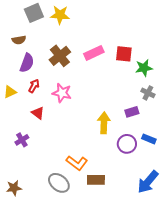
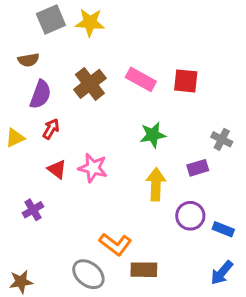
pink rectangle: (94, 53) -> (141, 79), turned 54
green star: (144, 68) -> (153, 135), moved
pink star: (62, 93) -> (93, 168), moved
blue rectangle: (149, 139) -> (223, 229), moved
blue arrow: (148, 182) -> (222, 273), size x0.7

